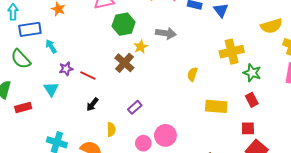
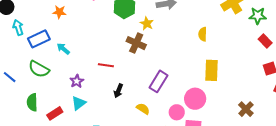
purple star: (66, 69) -> (77, 81), moved
cyan triangle: (51, 89) -> (79, 103), moved, turned 42
yellow rectangle: (216, 106) -> (211, 70), moved, turned -75
purple rectangle: (135, 107) -> (158, 81), size x1.5
yellow semicircle: (111, 129) -> (143, 109), turned -40

